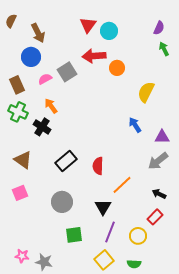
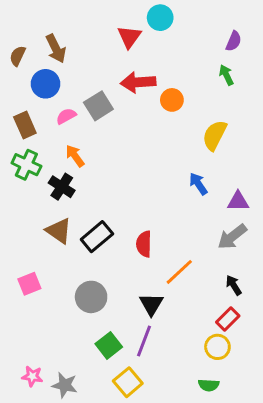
brown semicircle: (11, 21) -> (18, 56), moved
cyan circle: (109, 31) -> (160, 18), moved
green arrow: (164, 49) -> (226, 75), moved
brown triangle: (23, 160) -> (59, 231), moved
black arrow: (159, 194) -> (234, 285), turned 32
purple line: (110, 232) -> (144, 341), moved
green square: (74, 235) -> (109, 345), turned -30
yellow circle: (138, 236) -> (217, 347), moved
yellow square: (104, 260) -> (128, 382), moved
green semicircle: (134, 264) -> (209, 385), moved

